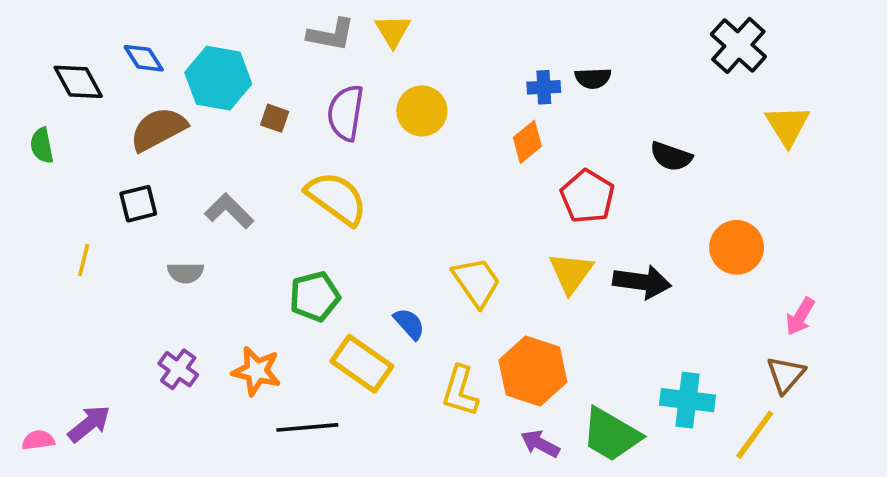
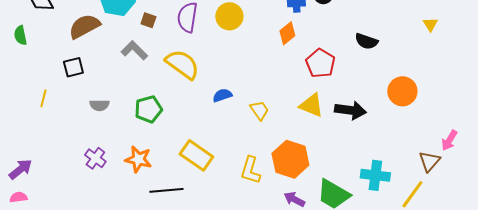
yellow triangle: (787, 125) -> (430, 24), size x0.6
gray L-shape: (229, 211) -> (134, 50), moved
yellow triangle: (571, 273) -> (311, 105), turned -44
yellow trapezoid: (476, 282) -> (259, 110), size x0.7
green pentagon: (315, 296) -> (148, 109), moved
pink arrow: (800, 316) -> (449, 140), moved
blue semicircle: (409, 324) -> (222, 95), moved, turned -66
purple arrow: (89, 424) -> (20, 169), moved

